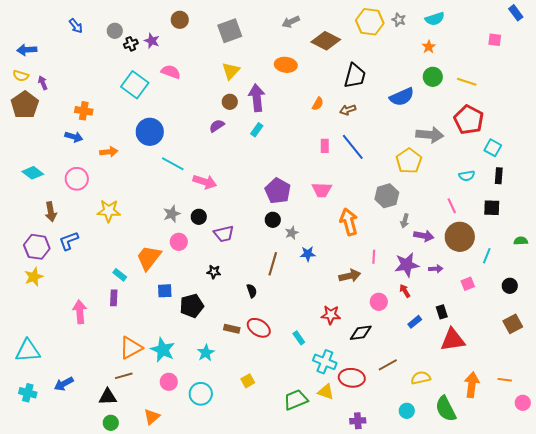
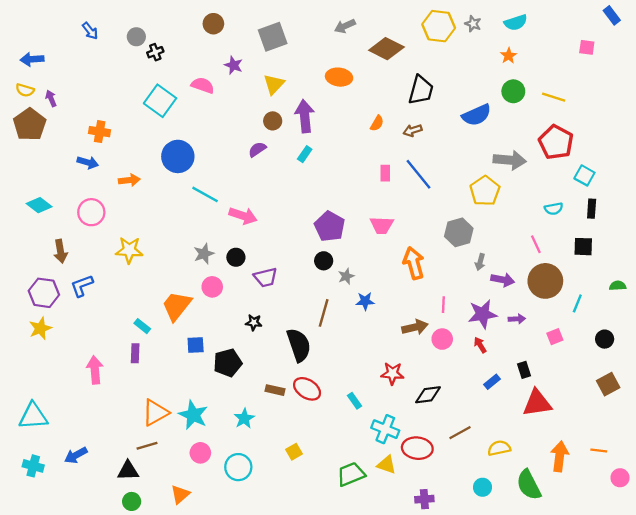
purple star: (152, 41) -> (234, 65), moved
black semicircle: (252, 291) -> (299, 345), size x2.0
pink circle: (379, 302) -> (442, 339), moved

